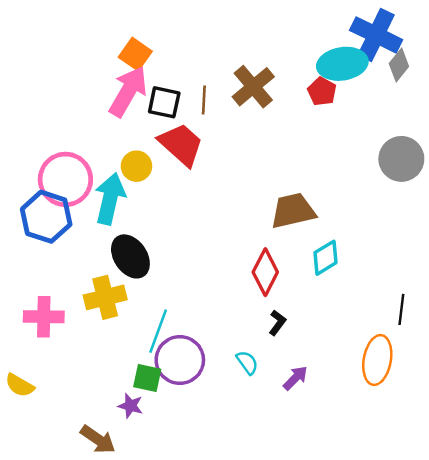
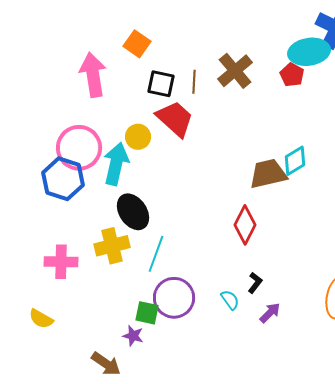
pink arrow: (128, 92) -> (93, 75), moved, turned -39
cyan diamond: (326, 258) -> (295, 161), moved
black L-shape: (277, 323) -> (255, 283), moved
cyan line: (158, 331) -> (156, 254), moved

